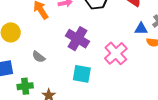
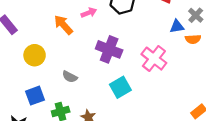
cyan square: (82, 74) -> (120, 87), turned -30

